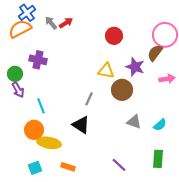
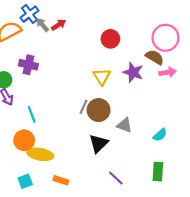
blue cross: (27, 13) -> (29, 14), moved
brown semicircle: (155, 53) -> (155, 57), turned 84
yellow triangle: (106, 71) -> (102, 77), turned 48
pink arrow: (167, 79) -> (168, 72), moved
brown circle: (122, 90) -> (99, 110), moved
gray triangle: (134, 122) -> (124, 125), moved
black triangle: (81, 125) -> (99, 143), moved, turned 42

